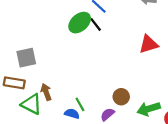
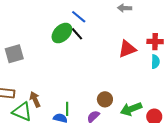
gray square: (26, 58) -> (14, 54), moved
green line: (80, 104) -> (67, 109), turned 32

